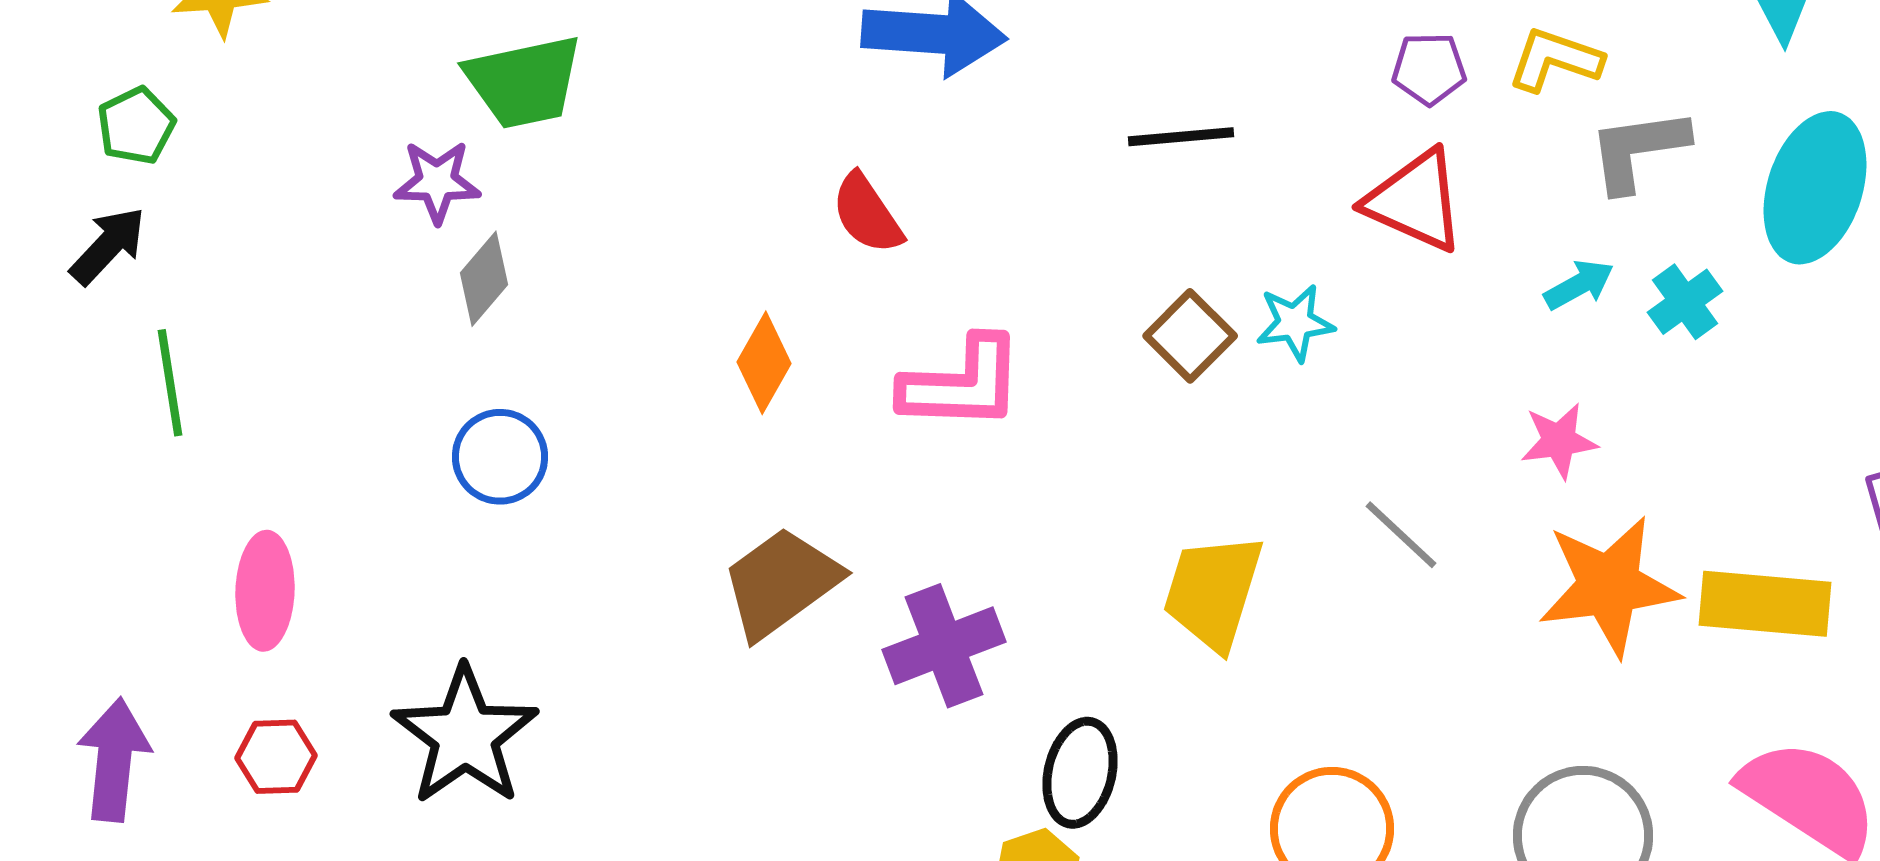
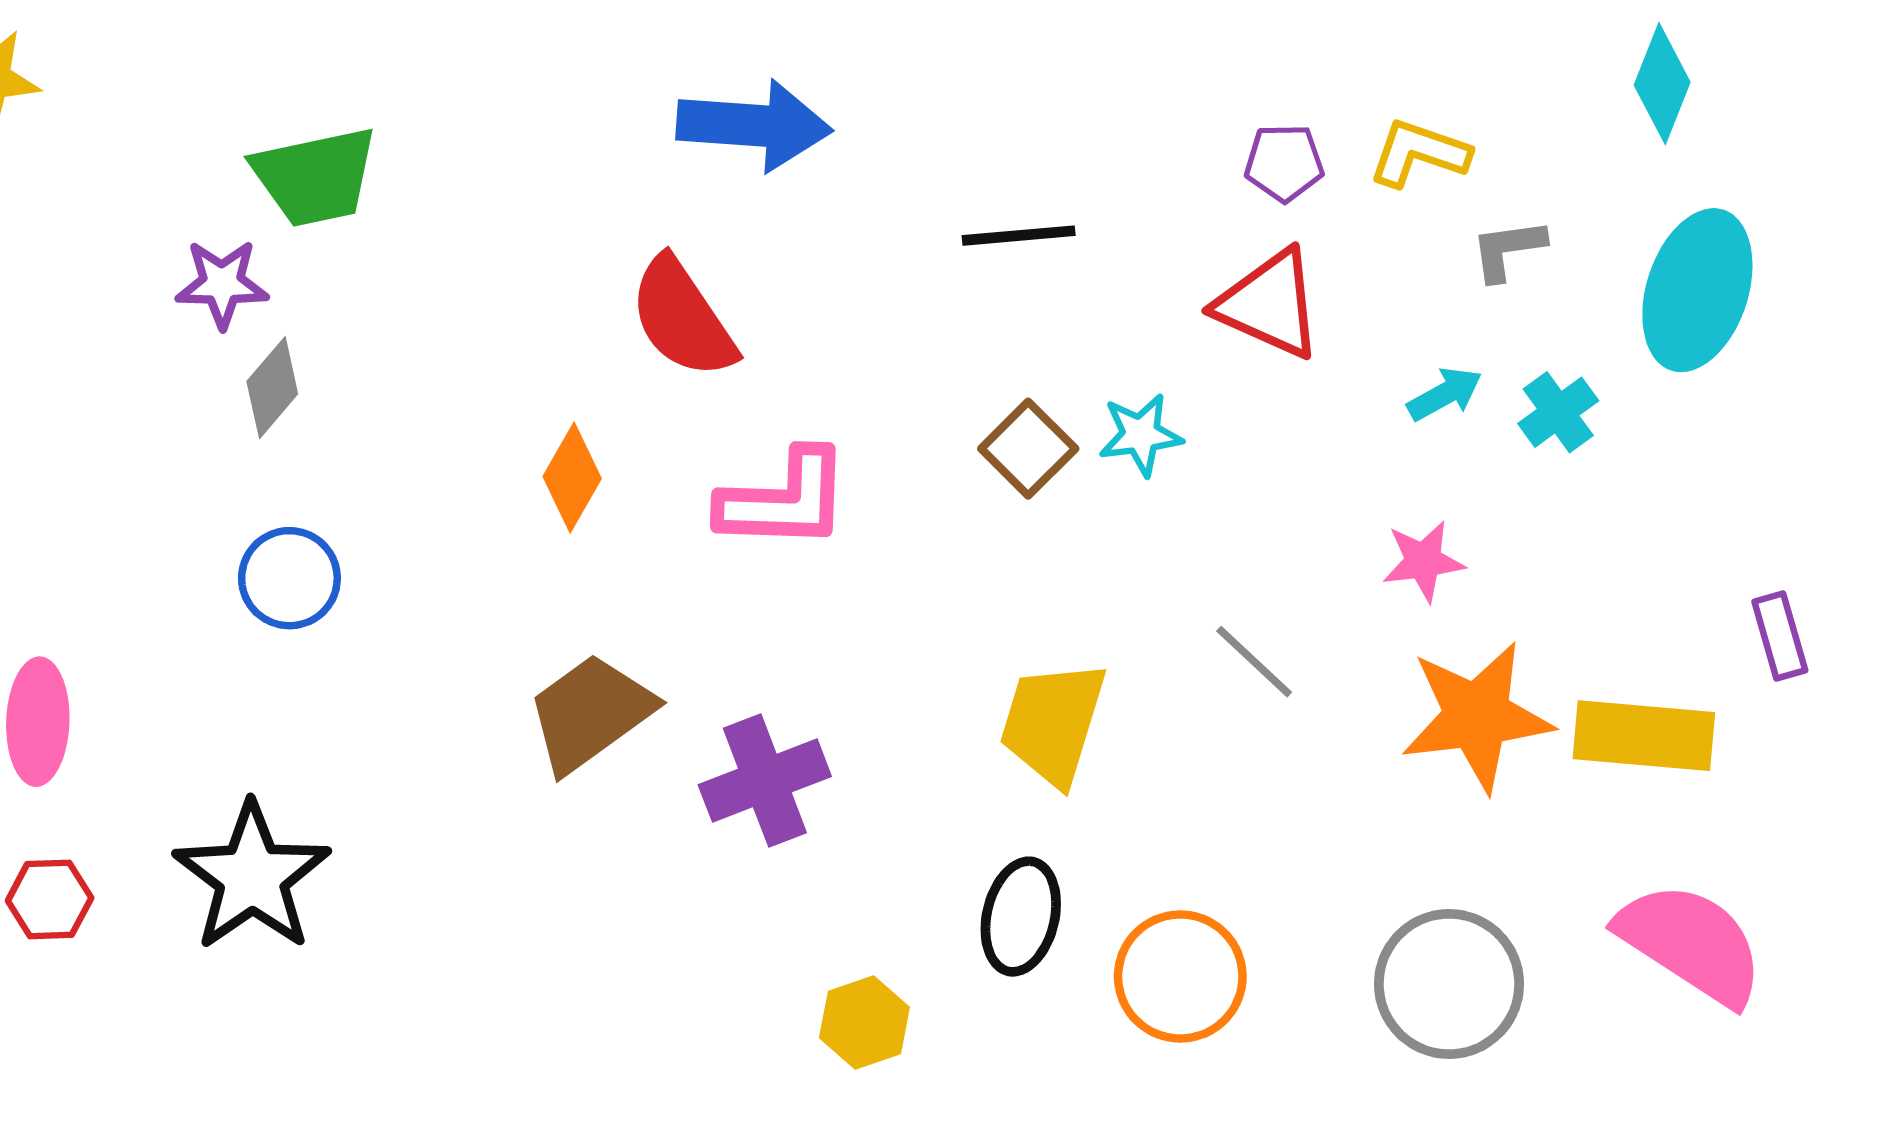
gray L-shape: (1638, 150) -> (1508, 249), size x0.7
red semicircle: (867, 214) -> (682, 318), size x1.4
black ellipse: (1080, 773) -> (1021, 917), moved

